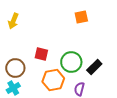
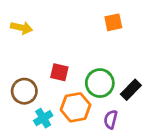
yellow arrow: (13, 21) -> (22, 28), turned -98
cyan cross: (13, 88) -> (43, 118), moved

